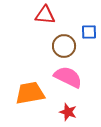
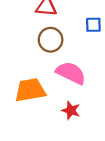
brown circle: (64, 46) -> (51, 40), moved

